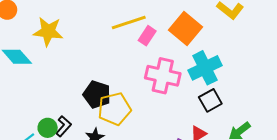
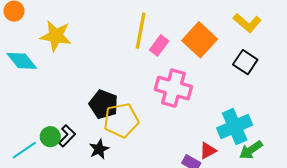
yellow line: (129, 22) -> (141, 31), turned -64
cyan cross: (205, 68) -> (235, 127), moved
black square: (210, 100) -> (245, 62), moved, turned -30

